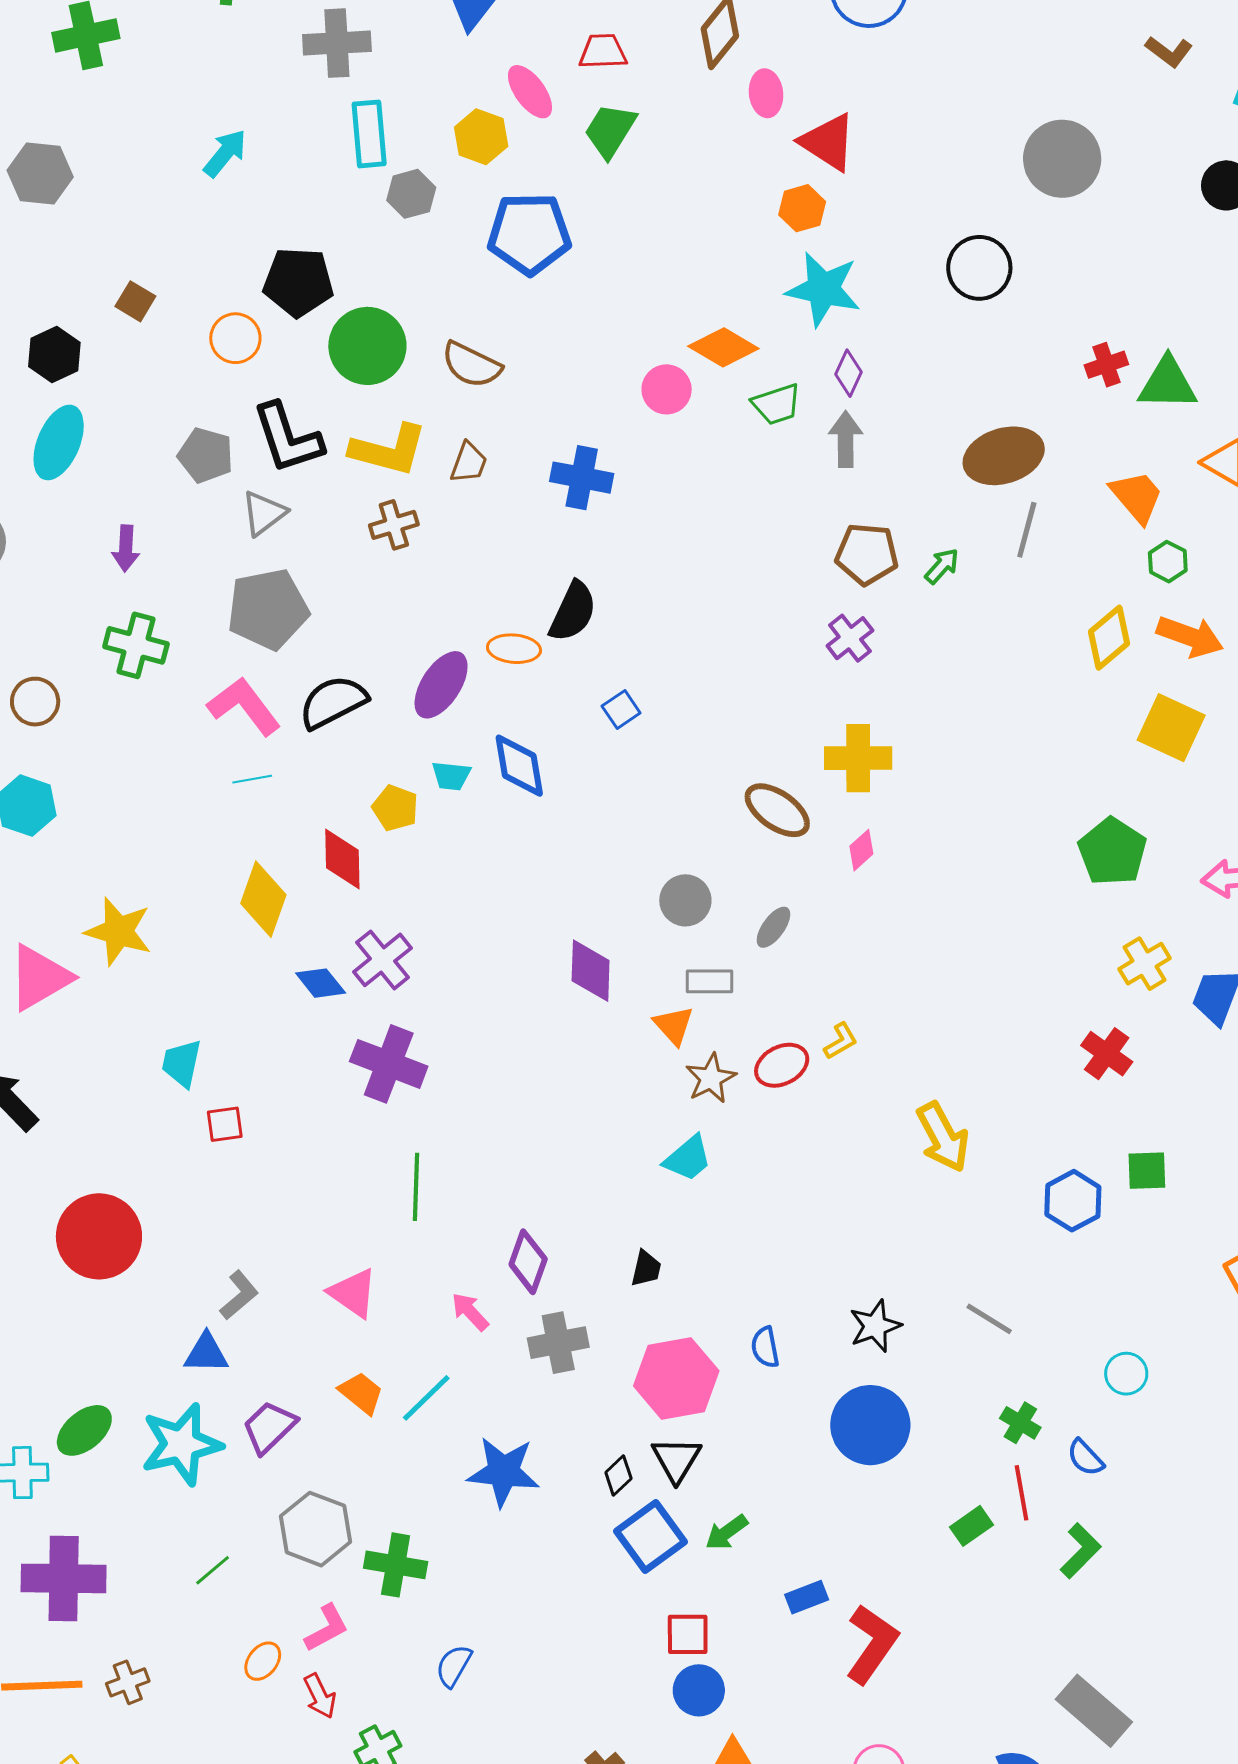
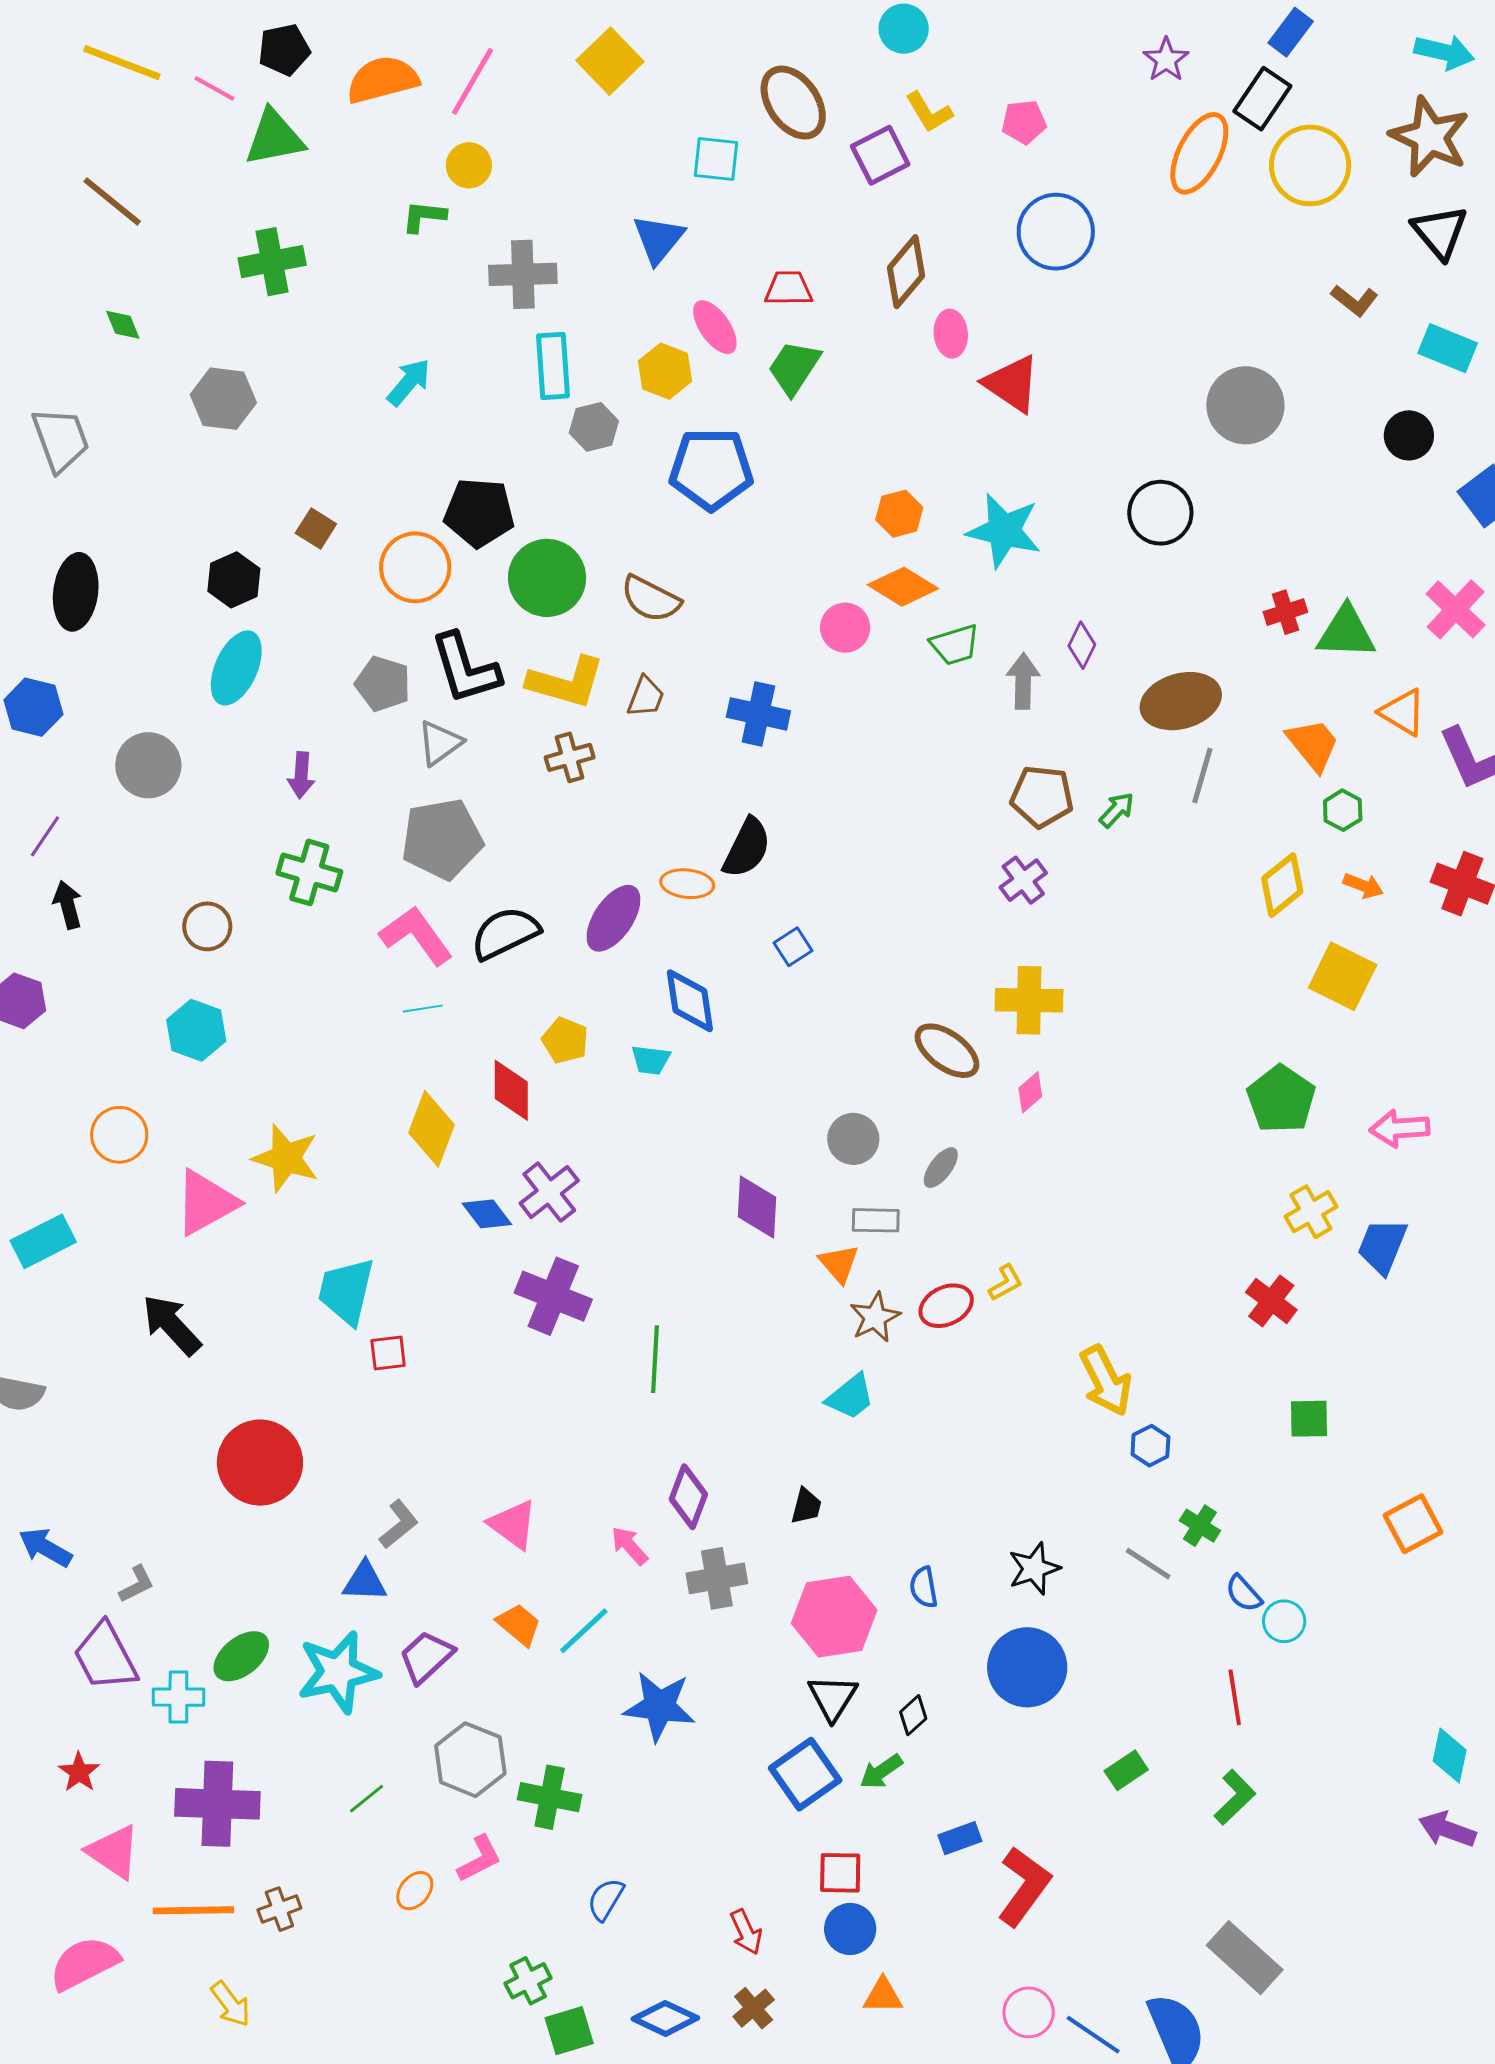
orange hexagon: (802, 208) -> (899, 514), moved
orange circle: (235, 338) -> (415, 567), size x1.4
purple diamond: (848, 373) -> (1082, 645), moved
orange arrow: (1190, 637) -> (1363, 886), size x0.6
cyan trapezoid: (451, 776) -> (651, 1060), moved
cyan trapezoid: (182, 1063) -> (346, 1291), size x1.4
green line: (416, 1187) -> (655, 1359), moved
blue hexagon: (1073, 1201) -> (1150, 1446), moved, size x0.7
green cross: (1020, 1423) -> (1200, 1526), moved
blue semicircle: (1085, 1458) -> (1244, 1593), moved
black diamond: (618, 1476) -> (913, 1715), moved
red line: (1021, 1493) -> (1235, 1697), moved
red arrow: (320, 1696) -> (746, 1932), moved

